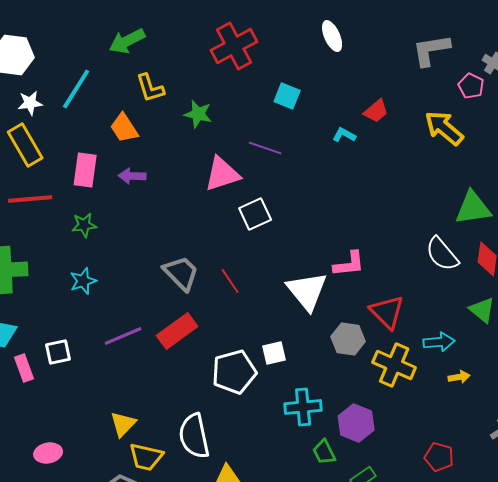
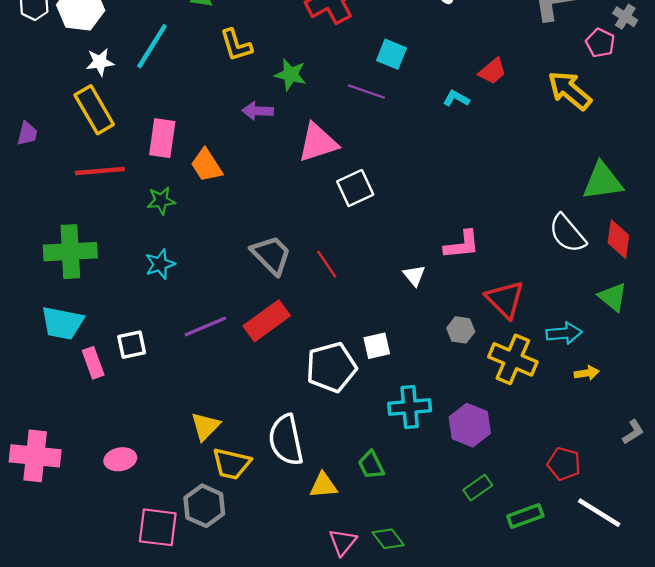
orange trapezoid: (124, 128) -> (207, 165), moved
purple line: (265, 148) -> (367, 92), moved
purple arrow: (132, 176) -> (258, 111), moved
white triangle: (307, 291) -> (414, 275), size x0.5
gray hexagon: (348, 339) -> (461, 330), size x0.7
green trapezoid: (324, 452) -> (371, 465), moved

